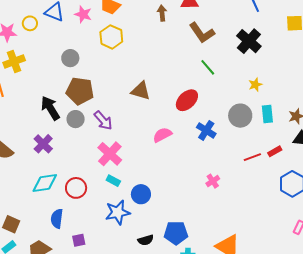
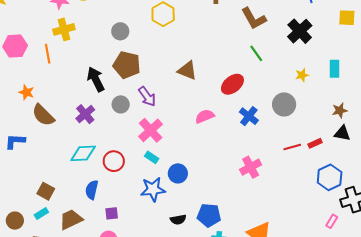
cyan rectangle: (267, 114) -> (335, 69), moved
gray circle: (76, 119) -> (121, 104), moved
pink cross: (213, 181) -> (251, 167), size x1.5

